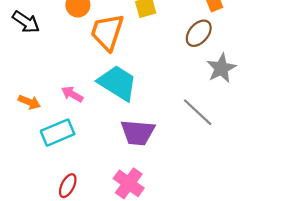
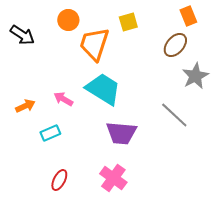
orange arrow: (29, 102) -> (25, 106), turned -48
cyan rectangle: (58, 133) -> (50, 133), size x0.7

